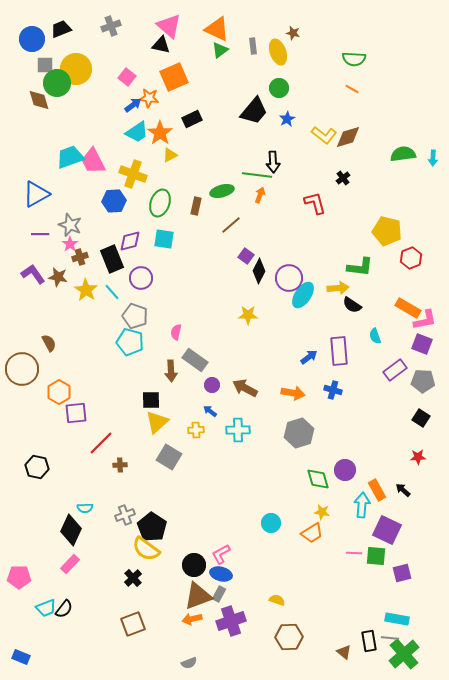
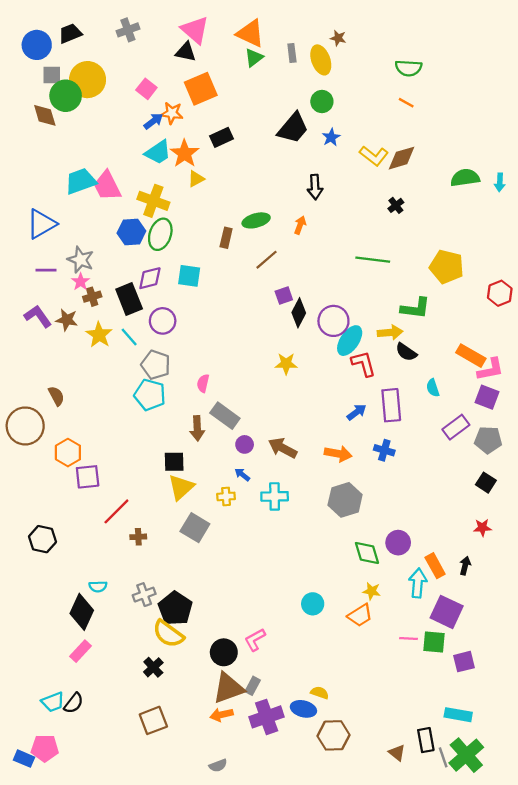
green line: (257, 175) -> (373, 260), moved
green ellipse: (160, 203) -> (160, 234), moved
red L-shape: (315, 203) -> (364, 364), moved
purple square: (246, 256) -> (284, 296), turned 35
red hexagon: (411, 258) -> (500, 293), moved
black arrow: (403, 490) -> (465, 566), turned 63
blue ellipse: (221, 574) -> (303, 709), moved
pink pentagon: (19, 577) -> (45, 748), moved
gray line: (390, 638) -> (443, 757), moved, turned 66

